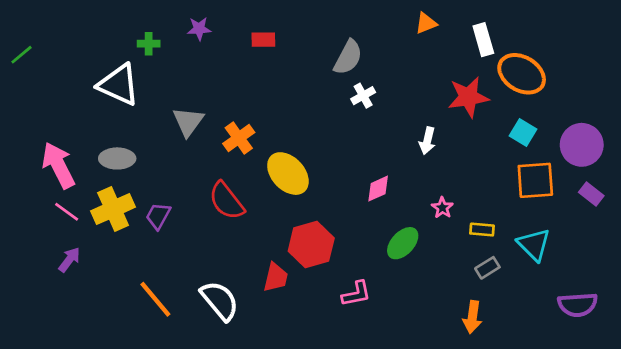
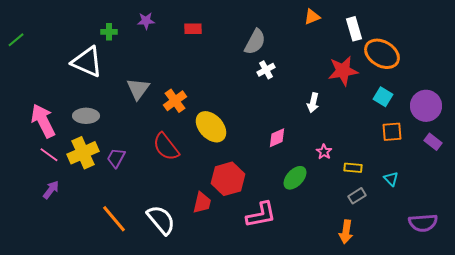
orange square: (535, 180) -> (392, 132), size x0.7
cyan triangle: (534, 245) -> (391, 179), size x0.6
pink L-shape: (356, 294) -> (261, 215), size x1.4

